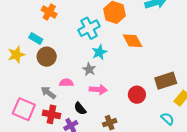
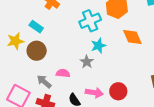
brown circle: (47, 57) -> (37, 51), moved
pink arrow: (98, 90) -> (94, 93), moved
red circle: (137, 95) -> (118, 91), moved

